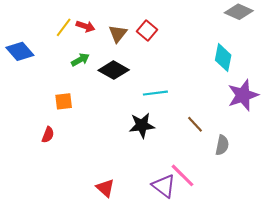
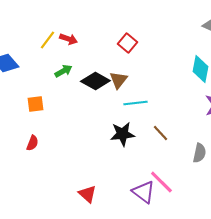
brown triangle: (118, 34) -> (118, 80), moved
orange square: (64, 101) -> (35, 104), moved
brown line: (195, 124) -> (160, 133), moved

